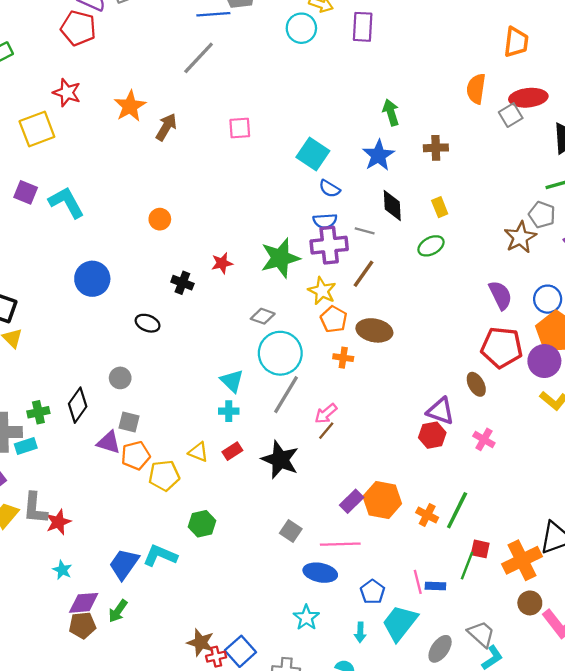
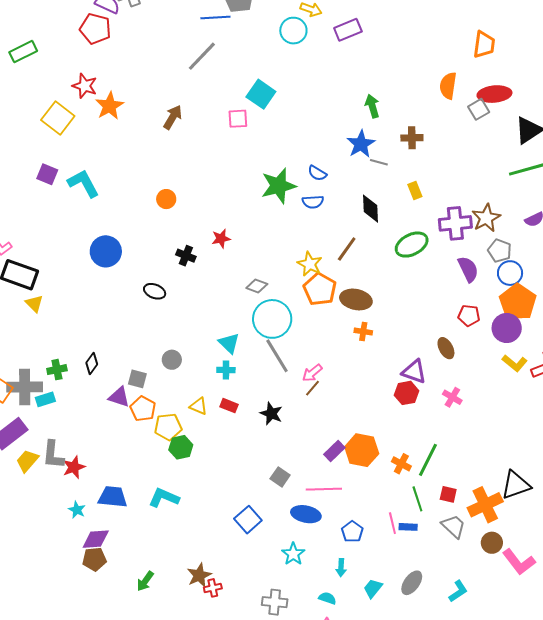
purple rectangle: (363, 27) -> (348, 30), turned 64
orange star: (130, 106) -> (110, 106), moved
yellow square: (37, 129) -> (58, 118), turned -32
cyan square: (313, 154) -> (261, 94), moved
black diamond: (392, 205) -> (370, 209), moved
gray pentagon: (542, 215) -> (500, 251), moved
gray line: (365, 231) -> (379, 162), moved
purple cross: (329, 245) -> (455, 223), moved
green ellipse: (431, 246) -> (412, 245), moved, size x1.4
green star: (280, 258) -> (278, 186), moved
orange pentagon: (334, 319) -> (320, 289), size x1.4
red pentagon: (502, 347) -> (469, 316), size x0.6
orange cross: (343, 358) -> (363, 332), moved
gray circle: (120, 378) -> (172, 360), moved
gray line: (286, 395) -> (277, 356), turned -63
black diamond: (78, 405) -> (92, 364), size x0.7
red rectangle: (232, 451) -> (229, 406), turned 54
orange pentagon: (136, 456) -> (143, 409), turned -30
black star: (280, 460) -> (271, 414), size x0.7
green hexagon: (202, 524) -> (181, 447), moved
blue trapezoid: (124, 564) -> (113, 497), moved, turned 60
green line: (467, 566) -> (417, 499), moved, turned -40
green arrow: (118, 611) -> (145, 581), moved
cyan trapezoid: (400, 623) -> (373, 588), moved, size x0.6
gray trapezoid: (481, 634) -> (454, 526), moved
brown star: (201, 643) -> (199, 575), turned 30
blue square: (240, 651) -> (248, 520), moved

